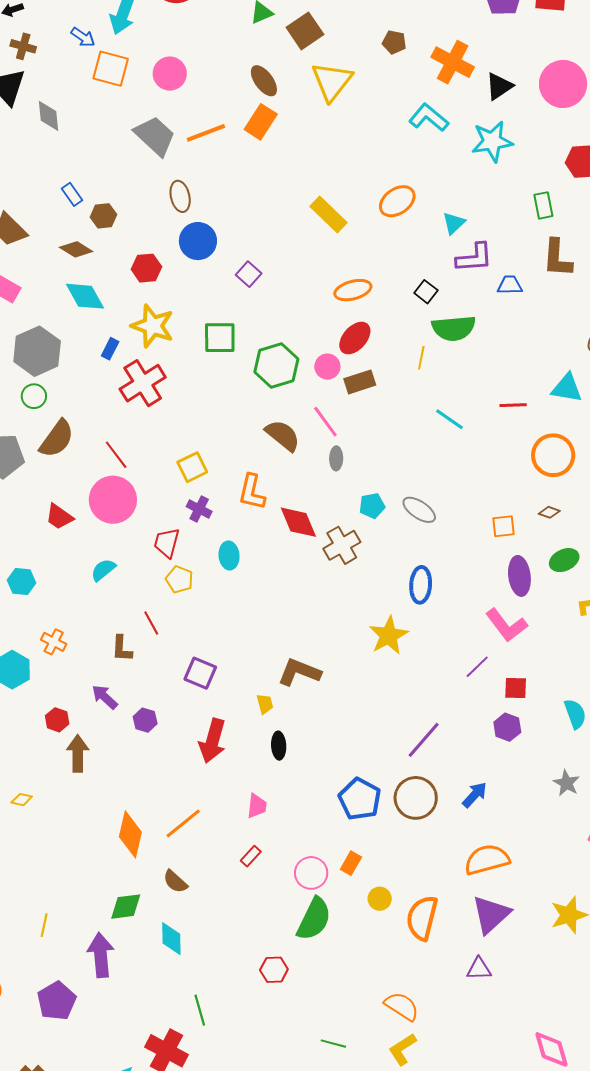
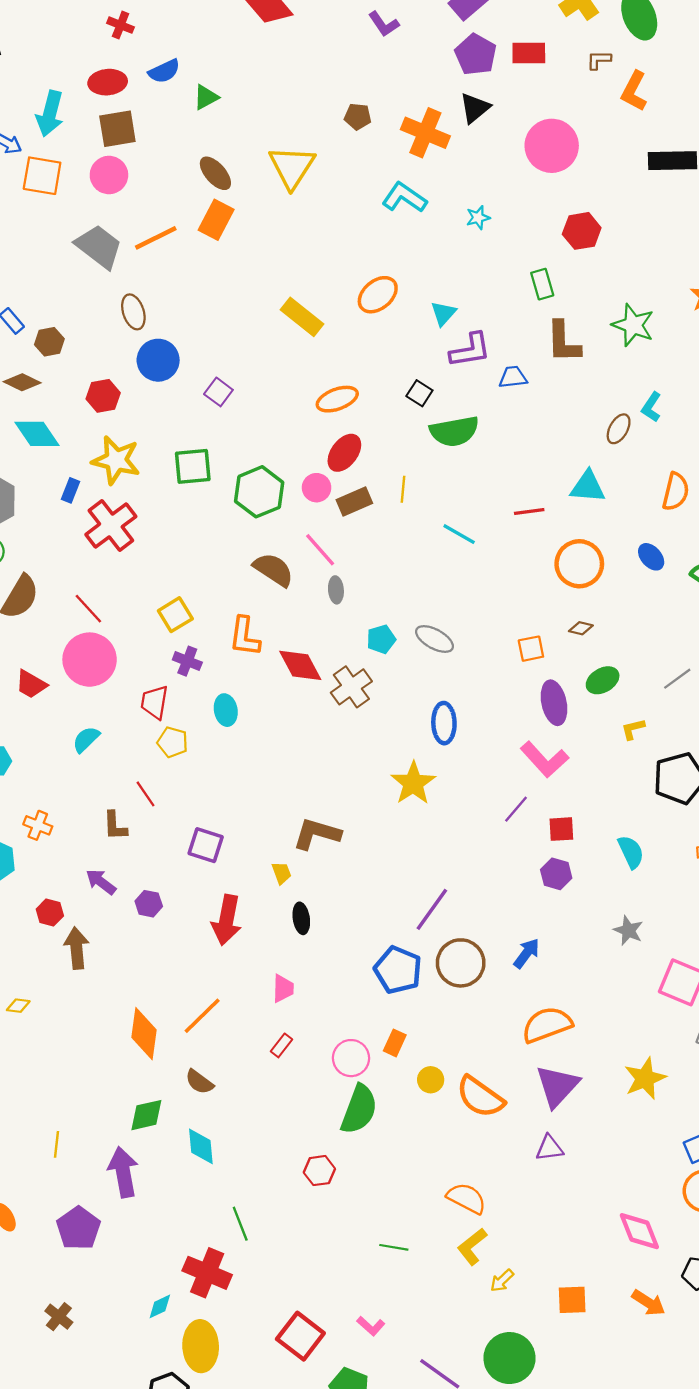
brown square: (305, 31) -> (117, 129), moved, turned 30
black triangle: (499, 86) -> (475, 108), moved
cyan star: (492, 141) -> (478, 218), size x0.5
yellow line: (421, 358) -> (403, 489), moved
purple line: (424, 740) -> (432, 909), moved
orange semicircle: (422, 918) -> (480, 1097), turned -63

